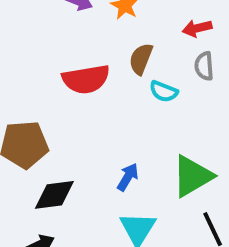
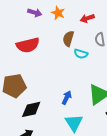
red arrow: (197, 28) -> (87, 18), moved
red semicircle: (86, 79) -> (28, 45), moved

